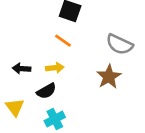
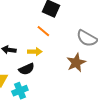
cyan cross: (55, 119) -> (20, 91), moved

